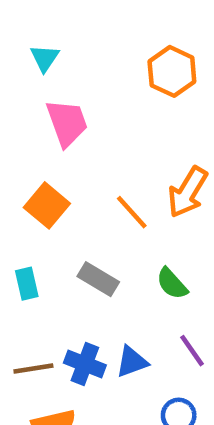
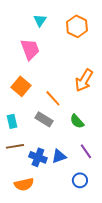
cyan triangle: (45, 58) -> (40, 20), moved
orange line: (132, 212) -> (53, 98), moved
brown line: (33, 368) -> (15, 146), moved

